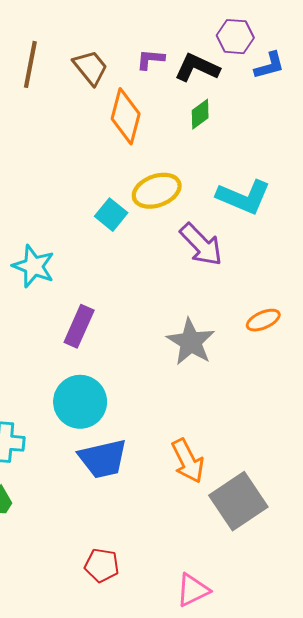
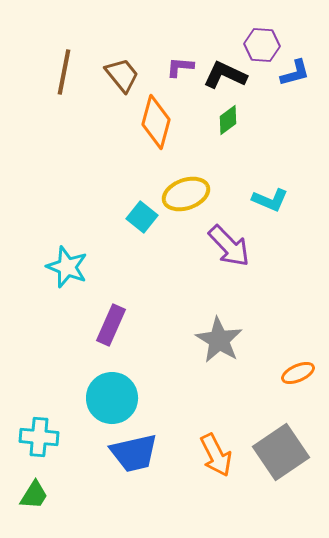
cyan L-shape: (244, 197) -> (270, 200), size x0.7
orange ellipse: (263, 320) -> (298, 373), moved
gray square: (238, 501) -> (281, 452), moved

